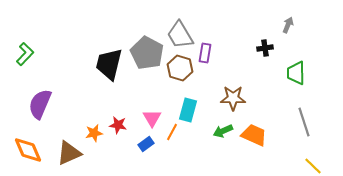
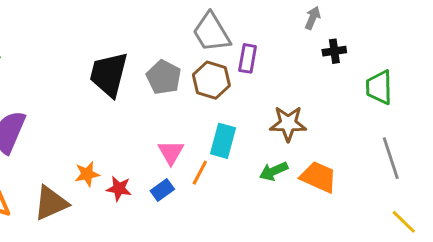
gray arrow: (288, 25) -> (313, 18), moved
gray pentagon: (147, 53) -> (164, 77), moved, size x0.7
red star: (118, 125) -> (119, 189), moved

